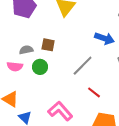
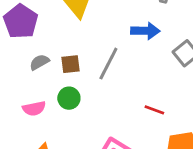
gray semicircle: (26, 50) -> (39, 62), moved
gray line: (83, 66) -> (108, 64), moved

